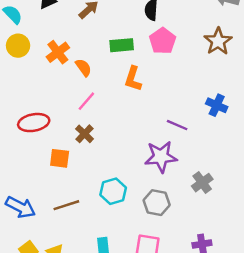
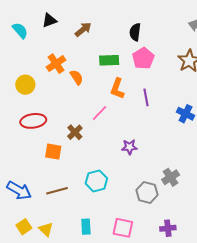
yellow circle: (18, 46) -> (25, 85), moved
pink line: (86, 101) -> (99, 113), moved
purple line: (177, 125) -> (146, 97), moved, turned 54
purple star: (161, 157) -> (129, 147), moved, size x0.6
gray hexagon: (157, 203) -> (147, 193), moved

